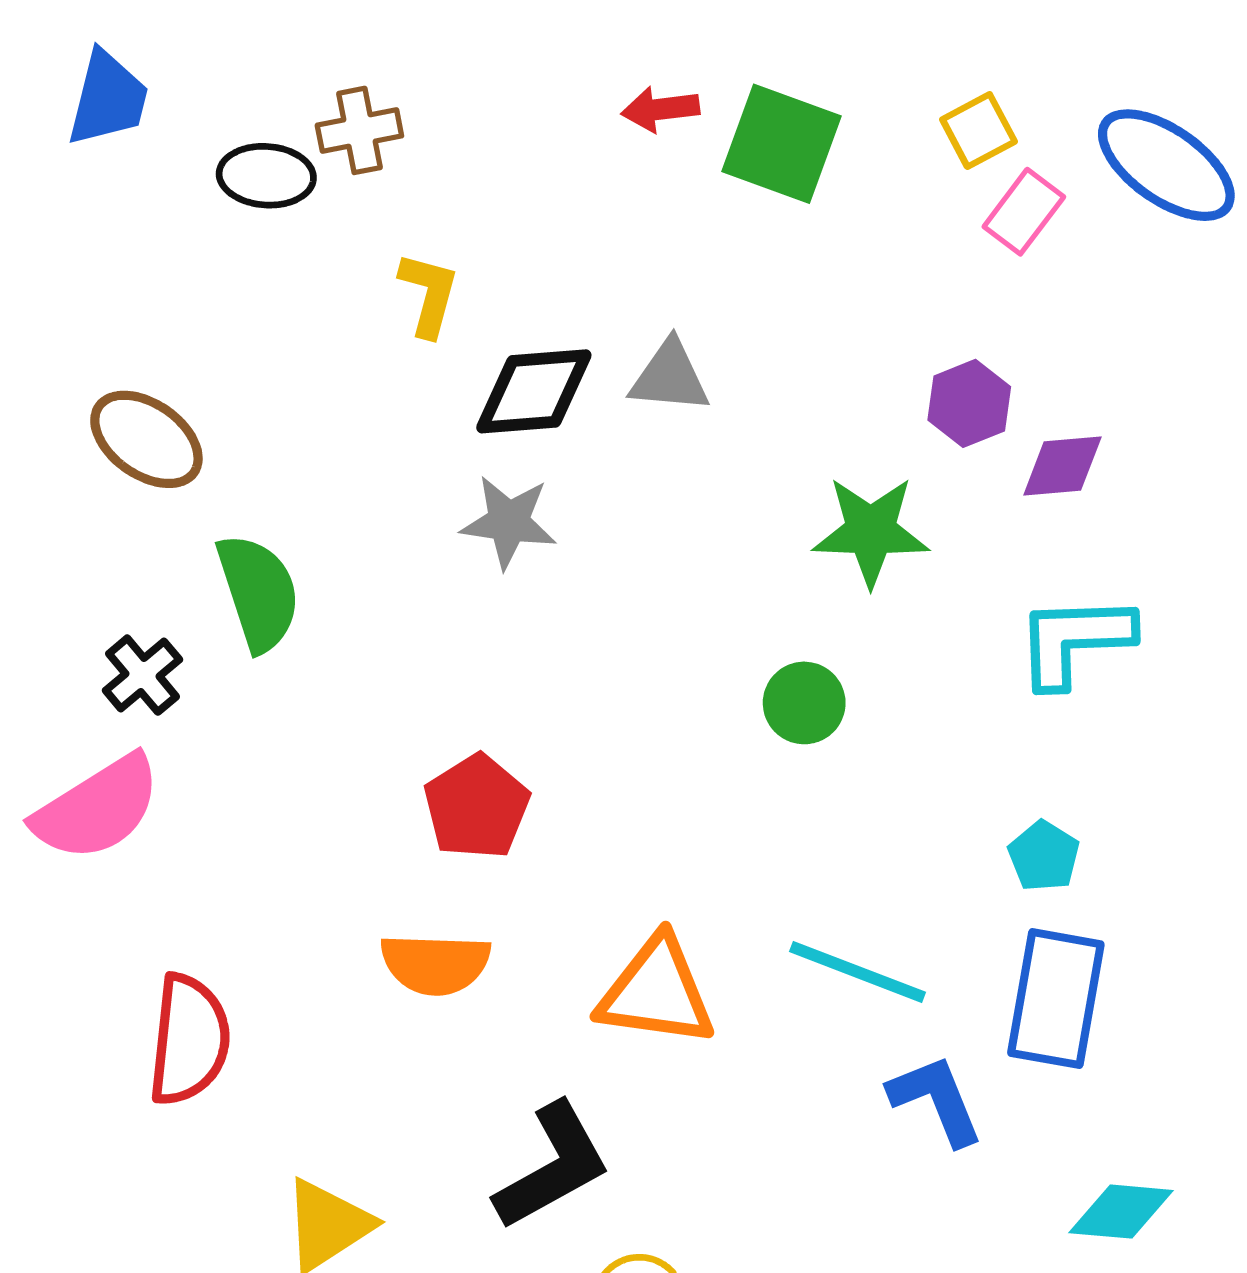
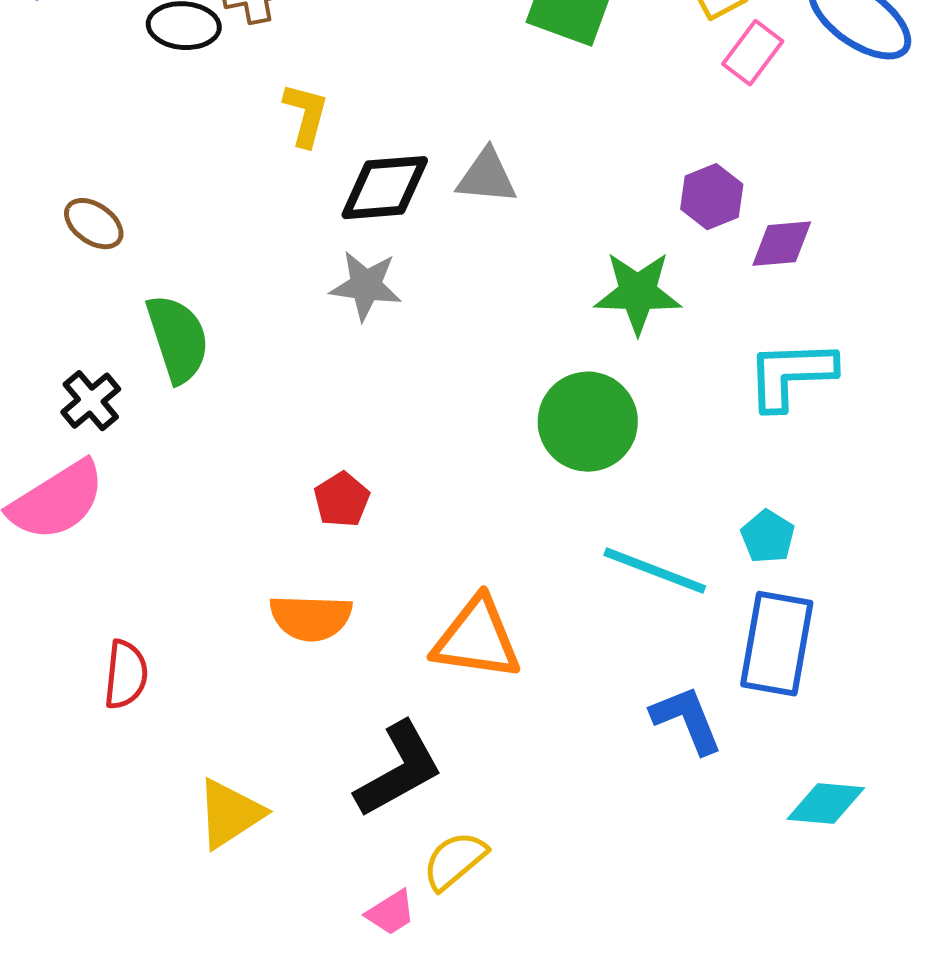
brown ellipse: (146, 439) -> (94, 224), size x0.7
green circle: (804, 703) -> (588, 422), size x1.6
red pentagon: (477, 807) -> (342, 500), size x0.7
cyan line: (857, 972) -> (655, 571), moved
red semicircle: (189, 1040) -> (126, 675), size x0.7

